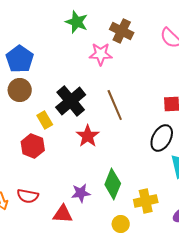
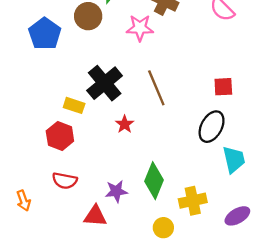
brown circle: (20, 90) -> (88, 16), moved
yellow rectangle: (45, 120) -> (74, 105), turned -42
red star: (88, 136) -> (125, 124), size x0.7
red semicircle: (28, 196) -> (65, 181), moved

